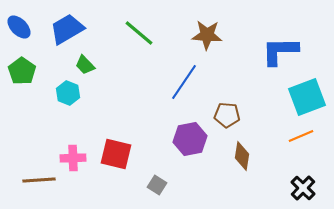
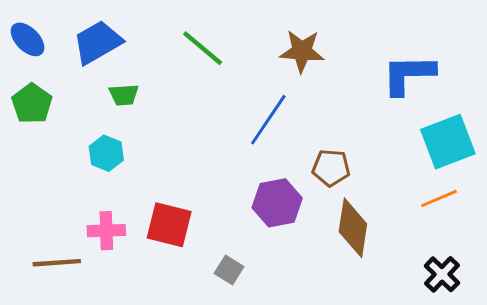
green trapezoid: (85, 65) -> (124, 95), turned -50
cyan hexagon: (68, 93) -> (106, 153), moved
brown diamond: (242, 156) -> (353, 228), size x1.4

